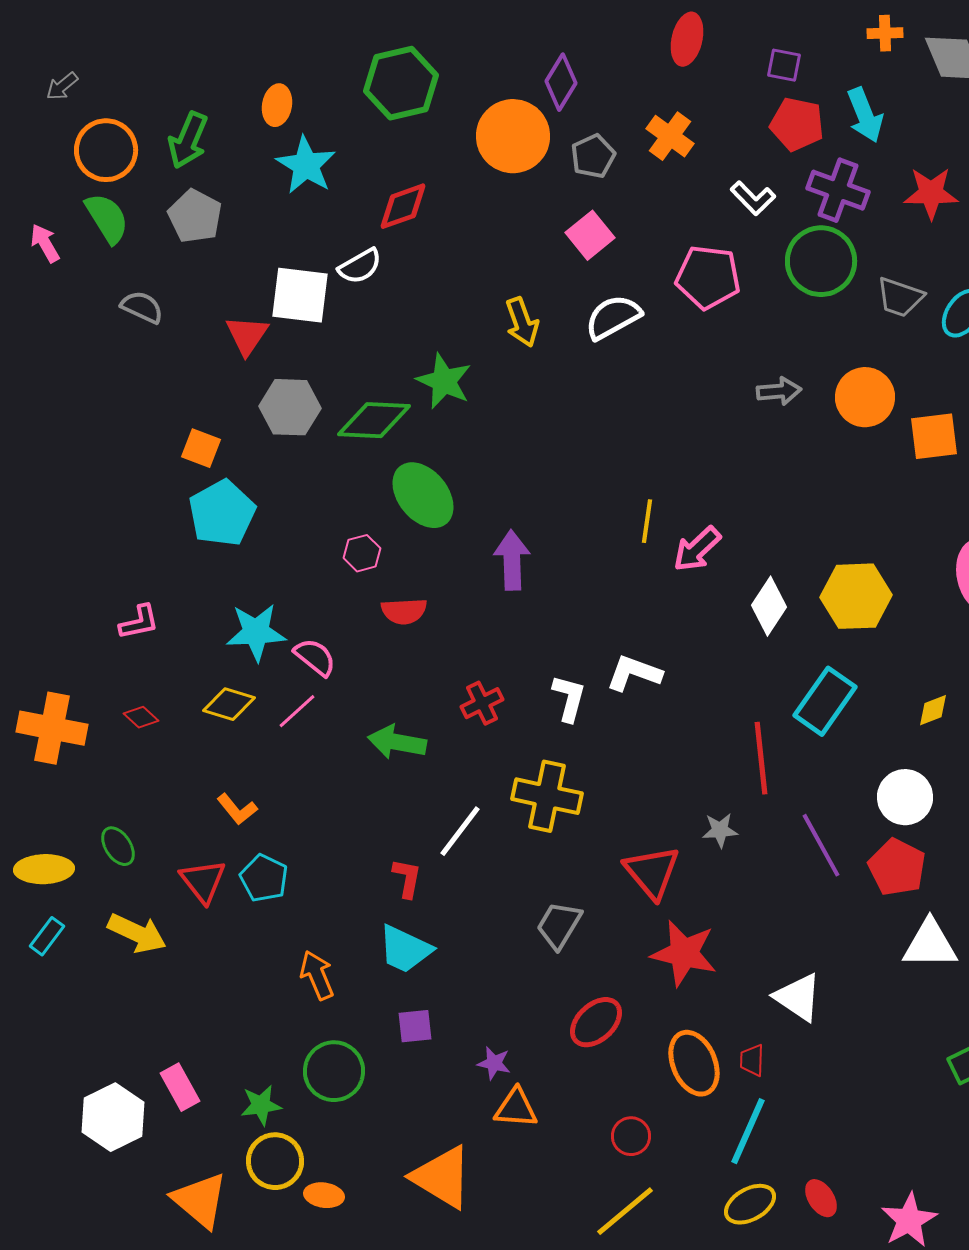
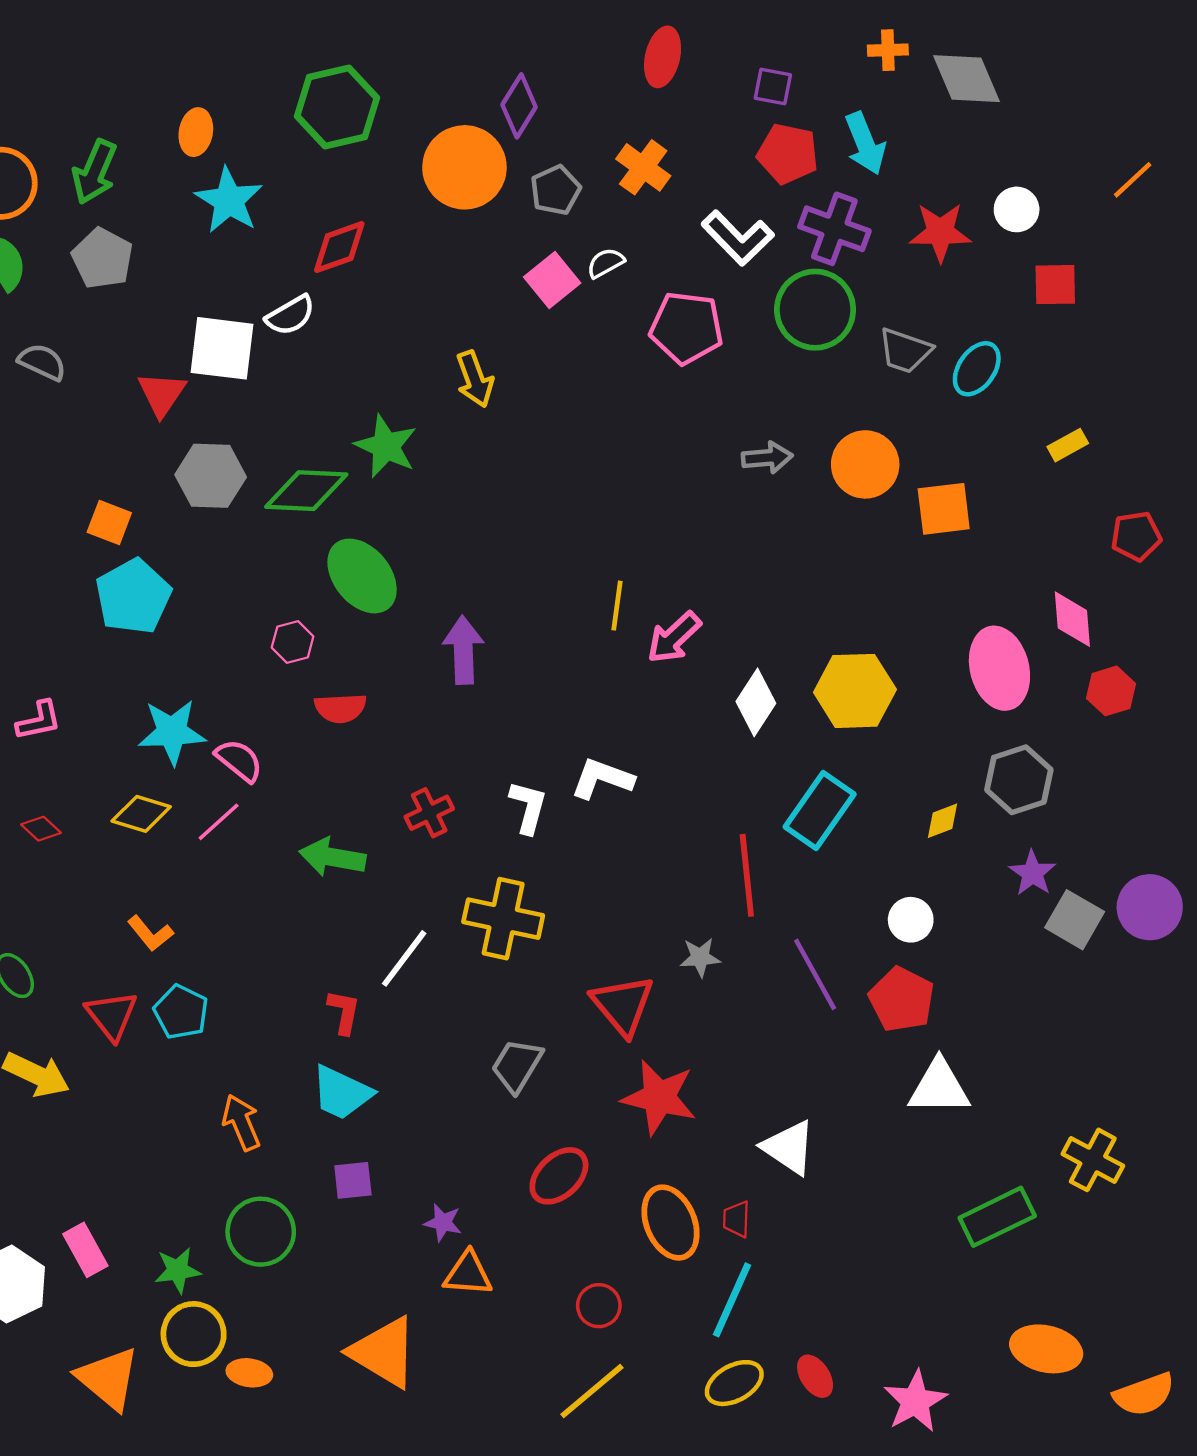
white L-shape: (753, 198) -> (738, 238), size x1.4
white semicircle: (613, 317) -> (606, 263), moved, size x0.6
white circle: (905, 797) -> (911, 920), size x0.7

